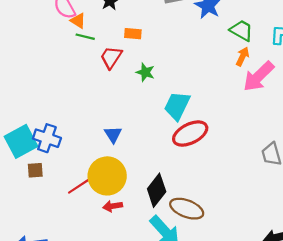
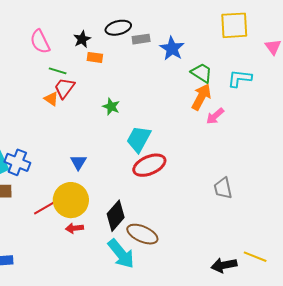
orange triangle: (78, 21) -> (51, 99), moved
orange rectangle: (133, 34) -> (95, 57), moved
orange arrow: (242, 56) -> (201, 97), size x1.5
red trapezoid: (111, 57) -> (64, 88), moved
pink arrow: (259, 76) -> (215, 116), size x0.6

